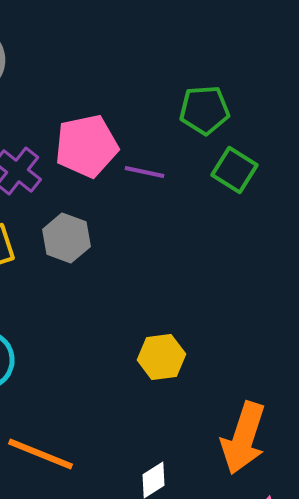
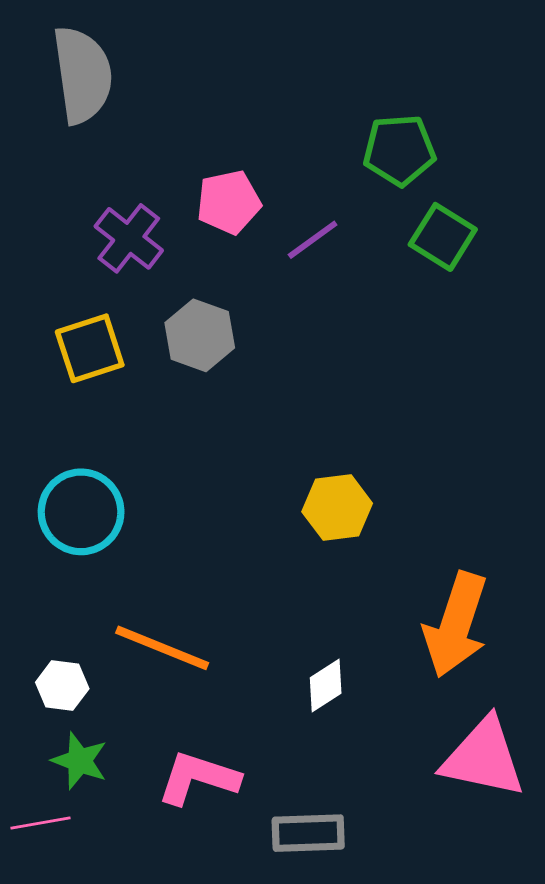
pink pentagon: (86, 146) -> (229, 202), size x0.7
purple line: (144, 172) -> (313, 240), turned -48

